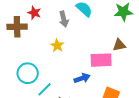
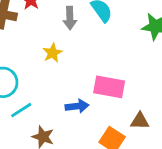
brown triangle: (119, 45) -> (140, 121), moved

